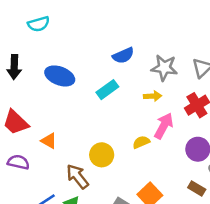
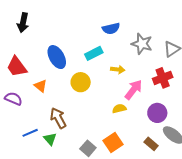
blue ellipse: (60, 76) -> (57, 57), moved, turned 30
yellow arrow: (153, 96) -> (118, 70), moved
yellow semicircle: (141, 142) -> (119, 109), moved
yellow circle: (102, 155) -> (81, 82), moved

